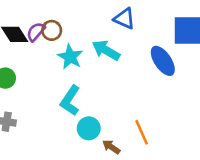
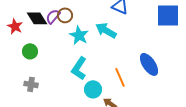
blue ellipse: (163, 61) -> (149, 64), moved
orange line: (142, 132) -> (120, 77), moved

